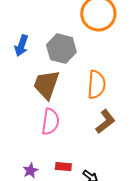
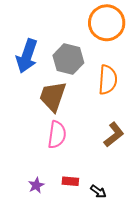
blue arrow: (21, 46) -> (27, 56), size x1.5
orange semicircle: (96, 85) -> (108, 80), moved

